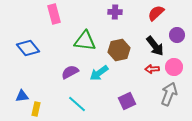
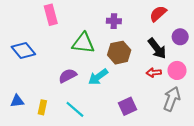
purple cross: (115, 12) -> (114, 21), moved
yellow rectangle: (36, 109) -> (42, 107), moved

